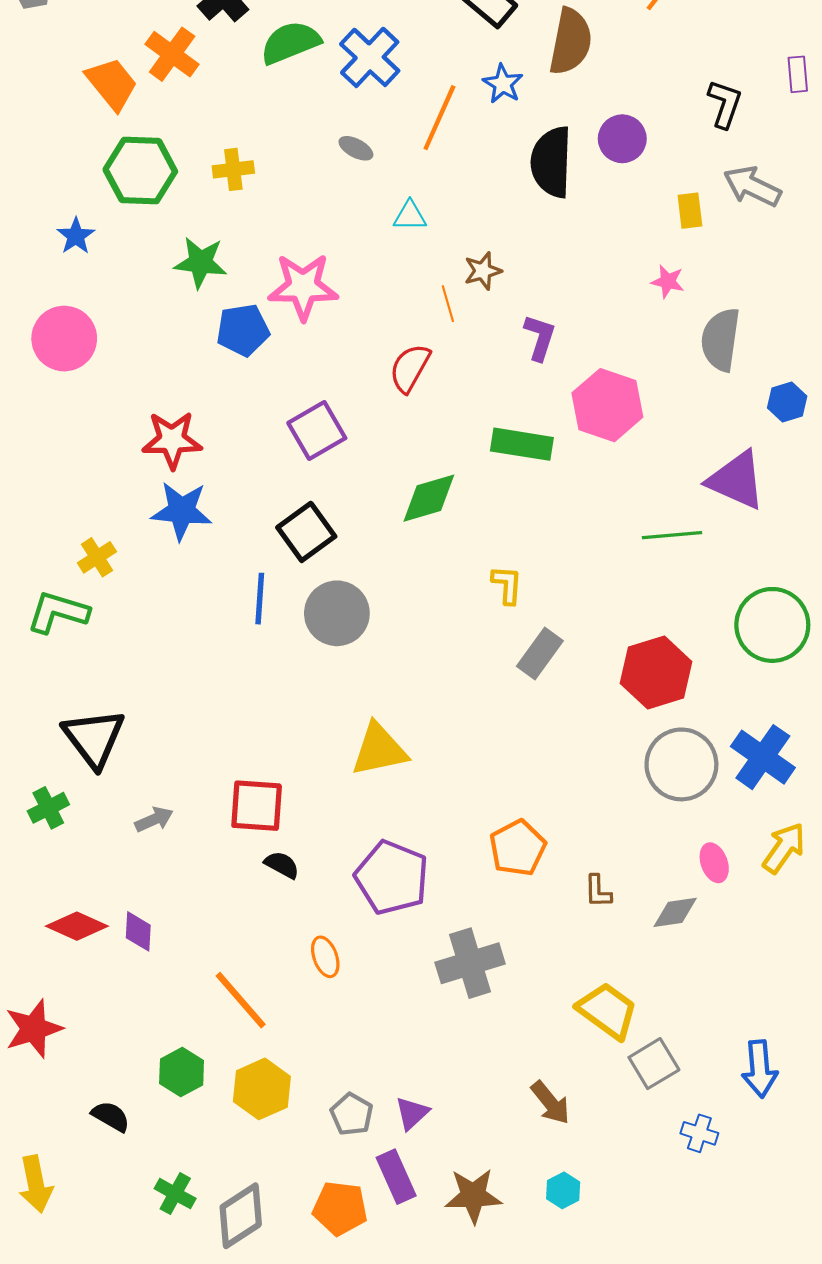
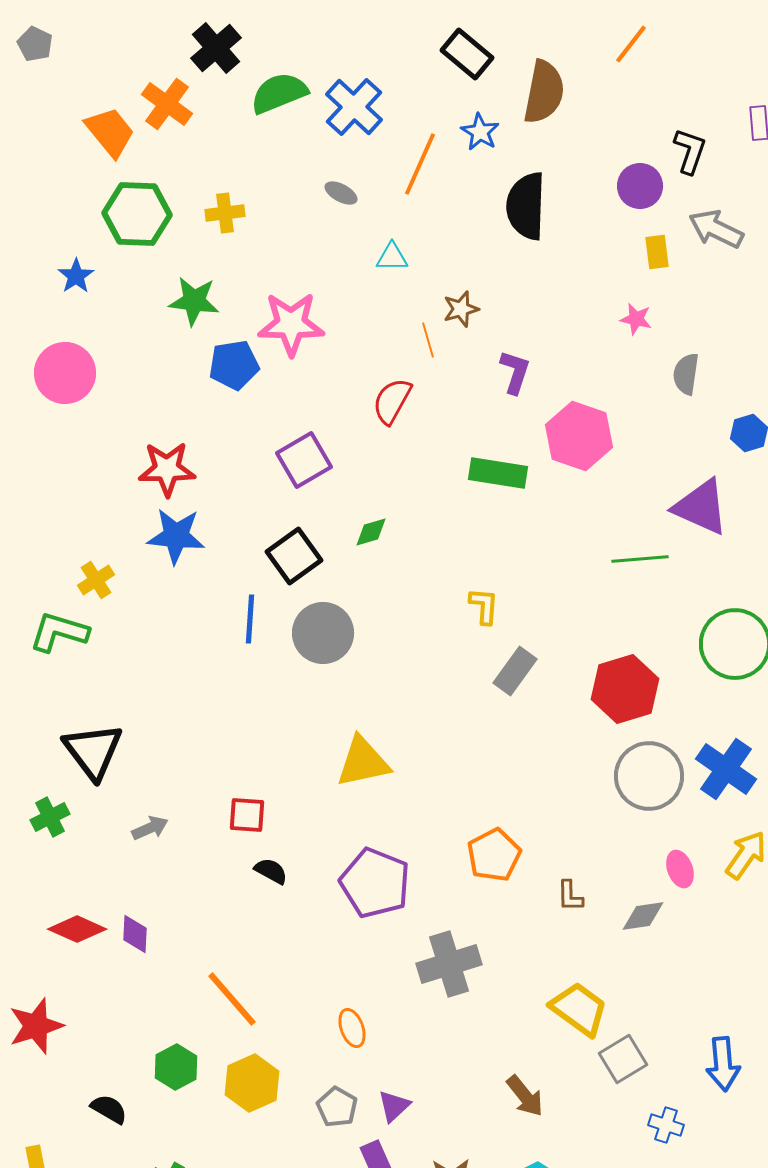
purple circle: (622, 139) -> (640, 186), moved
gray semicircle: (721, 340) -> (686, 374), size x0.7
green diamond: (429, 498) -> (371, 532), moved, size x0.6
red square: (257, 806) -> (247, 815), size x0.7
orange ellipse: (325, 957) -> (352, 1028), moved

